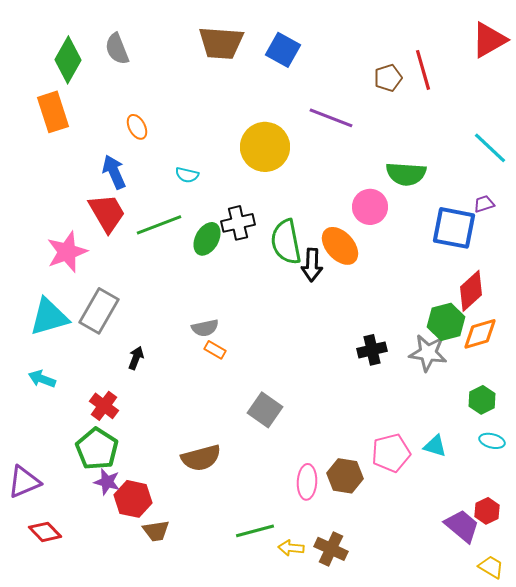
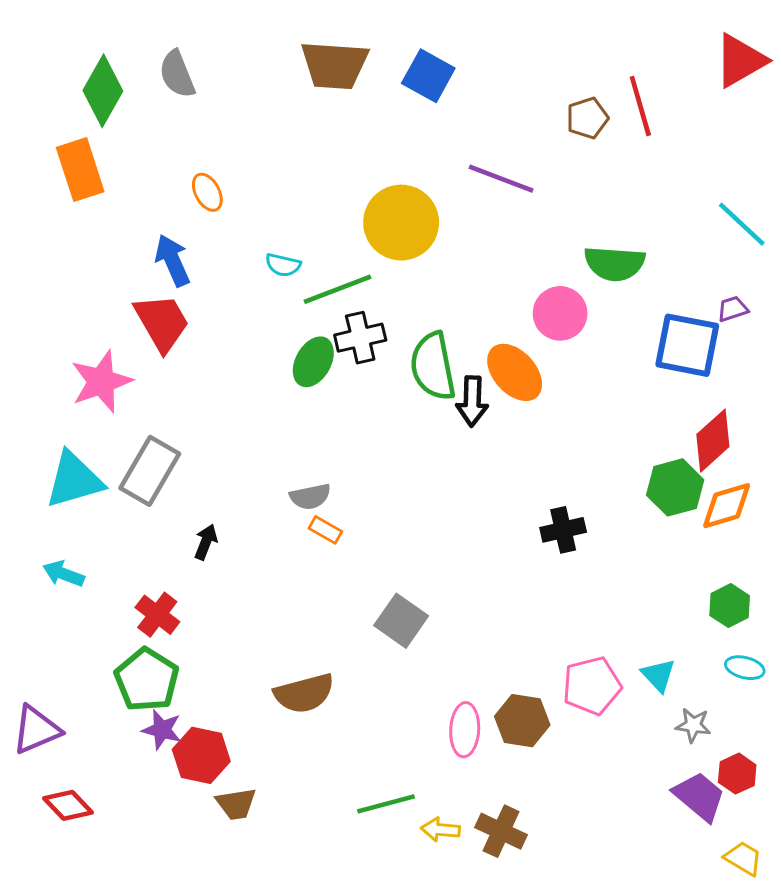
green line: (159, 225) -> (338, 289), moved
gray star: (428, 353) -> (693, 725), moved, size x0.6
cyan triangle: (435, 446) -> (658, 675), turned 30

